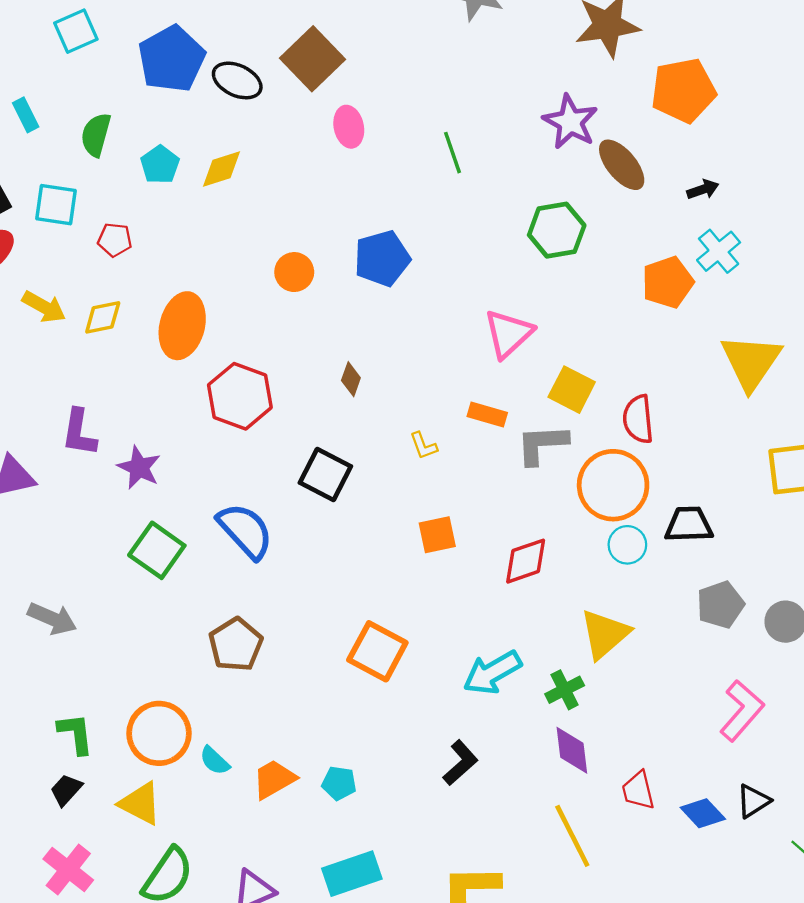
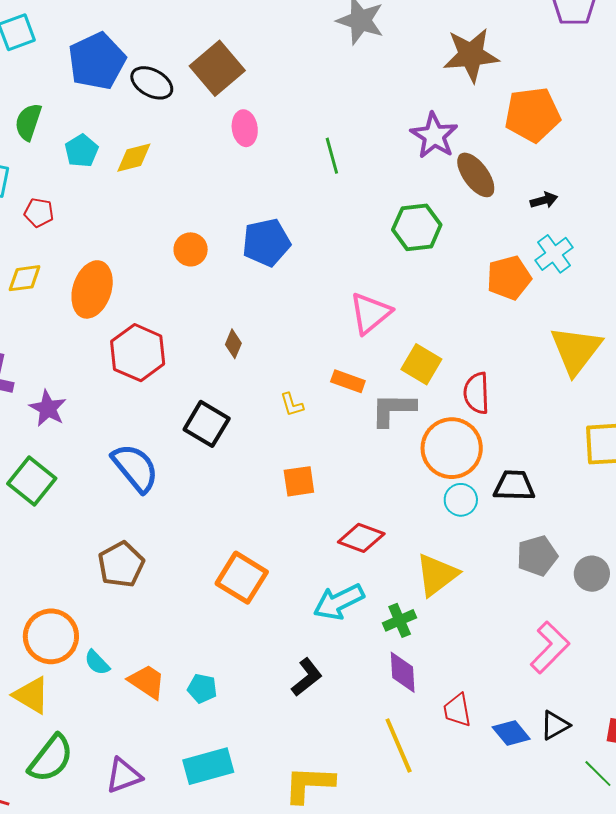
green square: (157, 550) -> (32, 481), moved
red diamond: (526, 561) -> (361, 538), moved, turned 36
orange trapezoid: (274, 779) -> (147, 682), turned 60

